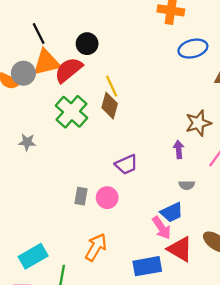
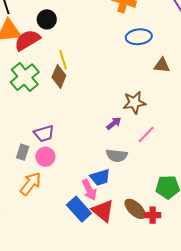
purple arrow: (179, 149) -> (114, 123), turned 49
purple trapezoid: (126, 164) -> (44, 134), moved
gray semicircle: (187, 185) -> (117, 156), size x1.5
orange arrow: (96, 247) -> (31, 184), moved
blue rectangle: (147, 266) -> (79, 209), moved, turned 50

